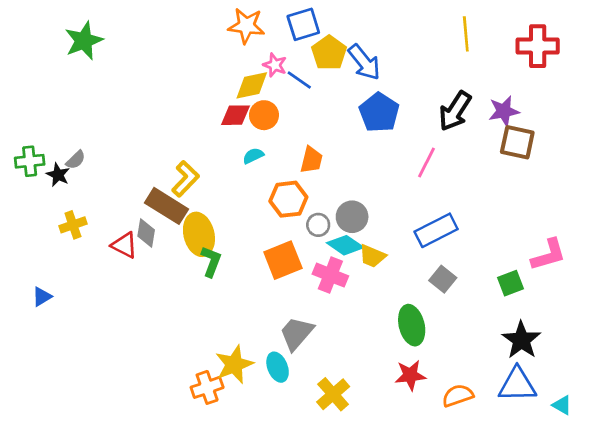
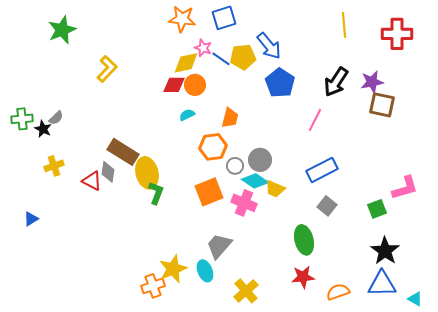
yellow pentagon: (329, 53) -> (243, 57), moved, turned 30
yellow L-shape: (185, 179) -> (107, 69), moved

